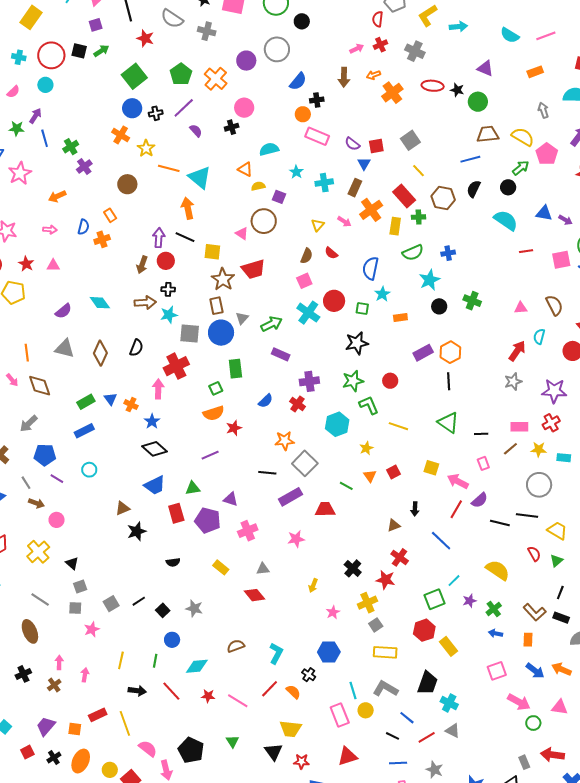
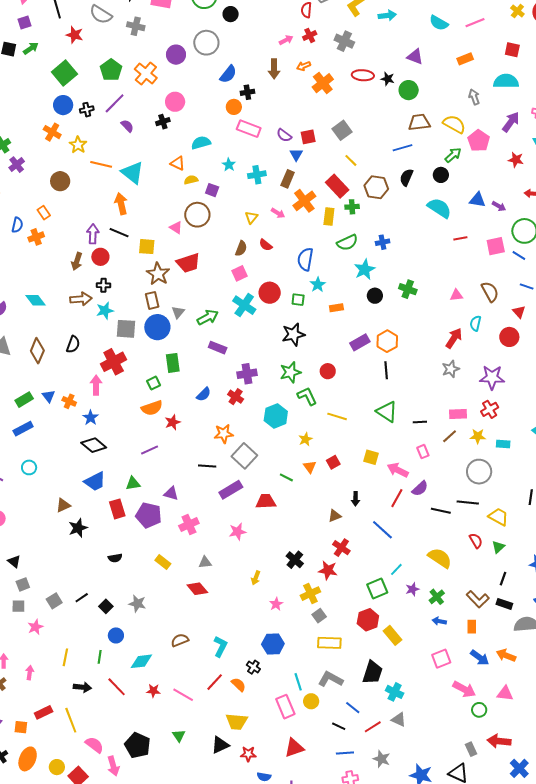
black triangle: (273, 752) -> (220, 745), turned 42

